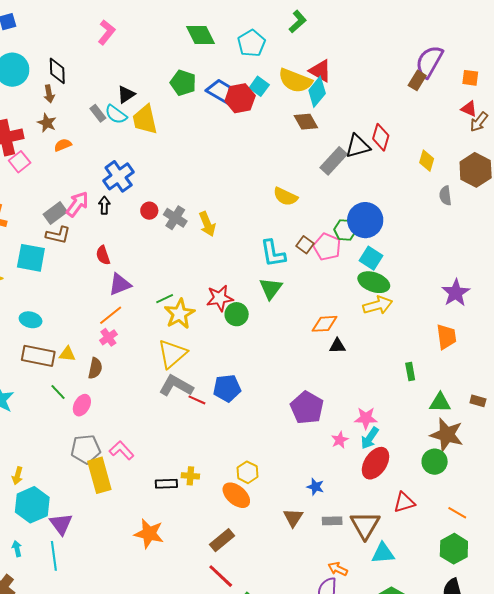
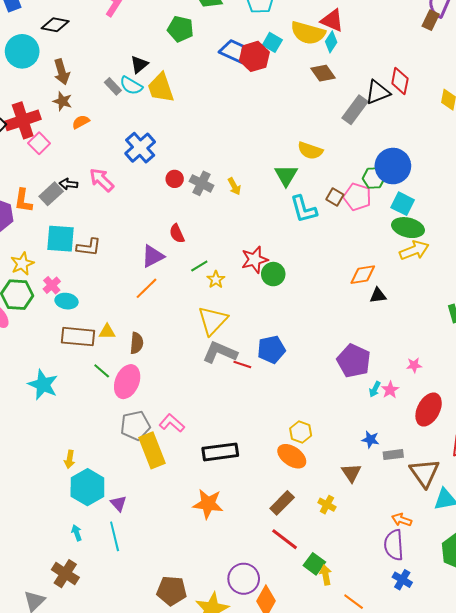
black diamond: (57, 71) -> (55, 25), moved, turned -72
green pentagon: (183, 83) -> (181, 29), moved
cyan diamond: (317, 92) -> (331, 42), size x0.7
brown arrow: (49, 94) -> (62, 72), size x1.4
pink arrow: (77, 204) -> (102, 180), turned -76
black arrow: (104, 205) -> (68, 184), moved, turned -78
gray rectangle: (55, 213) -> (51, 194), moved
yellow arrow: (207, 224) -> (234, 186), size x0.7
brown L-shape: (58, 235) -> (89, 247), moved
red semicircle: (103, 255) -> (177, 234), moved
green triangle: (271, 288) -> (286, 175), moved
yellow star: (180, 314) -> (216, 280), size x0.6
pink cross: (108, 337) -> (52, 285), moved
pink ellipse: (82, 405) -> (127, 382), size x1.5
pink star: (366, 418) -> (414, 365), size x0.7
cyan arrow: (370, 438) -> (375, 389), moved, size x0.7
yellow cross: (190, 476) -> (327, 505), moved, turned 30
black rectangle: (166, 484) -> (220, 452), size x1.6
gray rectangle: (332, 521) -> (393, 455), moved
purple triangle: (61, 524) -> (119, 503), size x0.7

